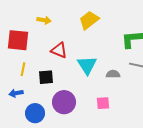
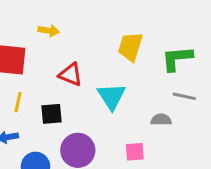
yellow trapezoid: (89, 20) -> (130, 47), moved, turned -35
gray semicircle: (113, 74) -> (161, 120), moved

